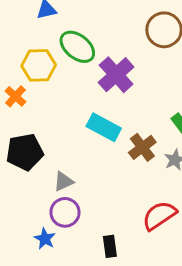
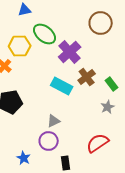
brown cross: (142, 147) -> (87, 77), moved
gray triangle: (63, 181) -> (54, 121), moved
purple circle: (65, 212) -> (49, 141), moved

